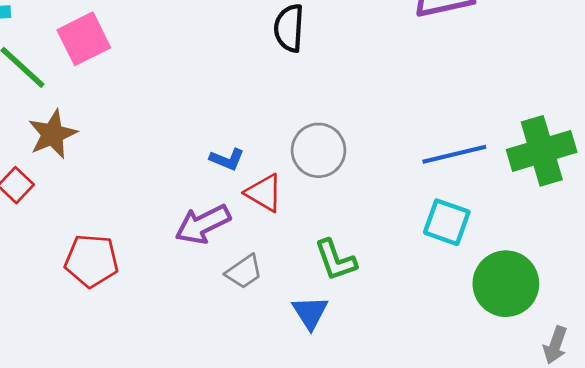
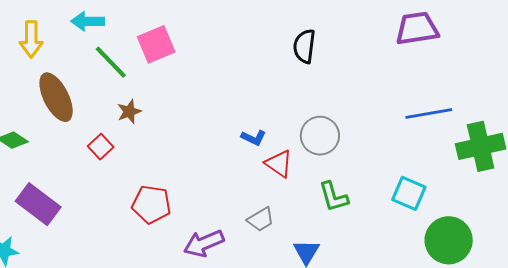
brown star: (52, 134) -> (129, 112), size x0.7
blue line: (454, 154) -> (429, 114), moved
purple arrow: (203, 224) -> (204, 243), moved
green L-shape: (336, 260) -> (333, 197), moved

